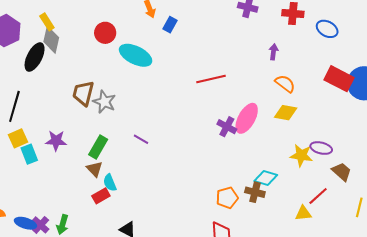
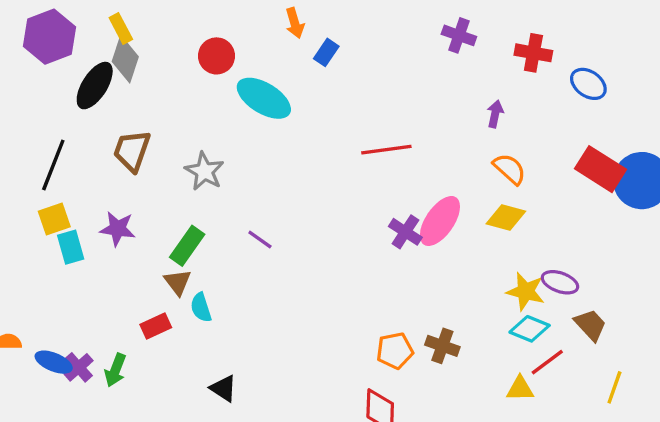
brown trapezoid: (83, 93) -> (132, 151), moved
cyan diamond: (266, 178) -> (530, 329), moved
red rectangle: (101, 196) -> (156, 326), moved

